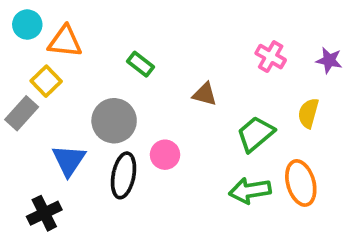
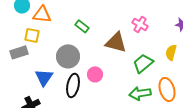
pink cross: (271, 57) -> (140, 24), moved
yellow square: (46, 81) -> (32, 35), turned -35
brown triangle: (205, 94) -> (116, 42), size x1.6
gray rectangle: (22, 113) -> (19, 52), turned 30

